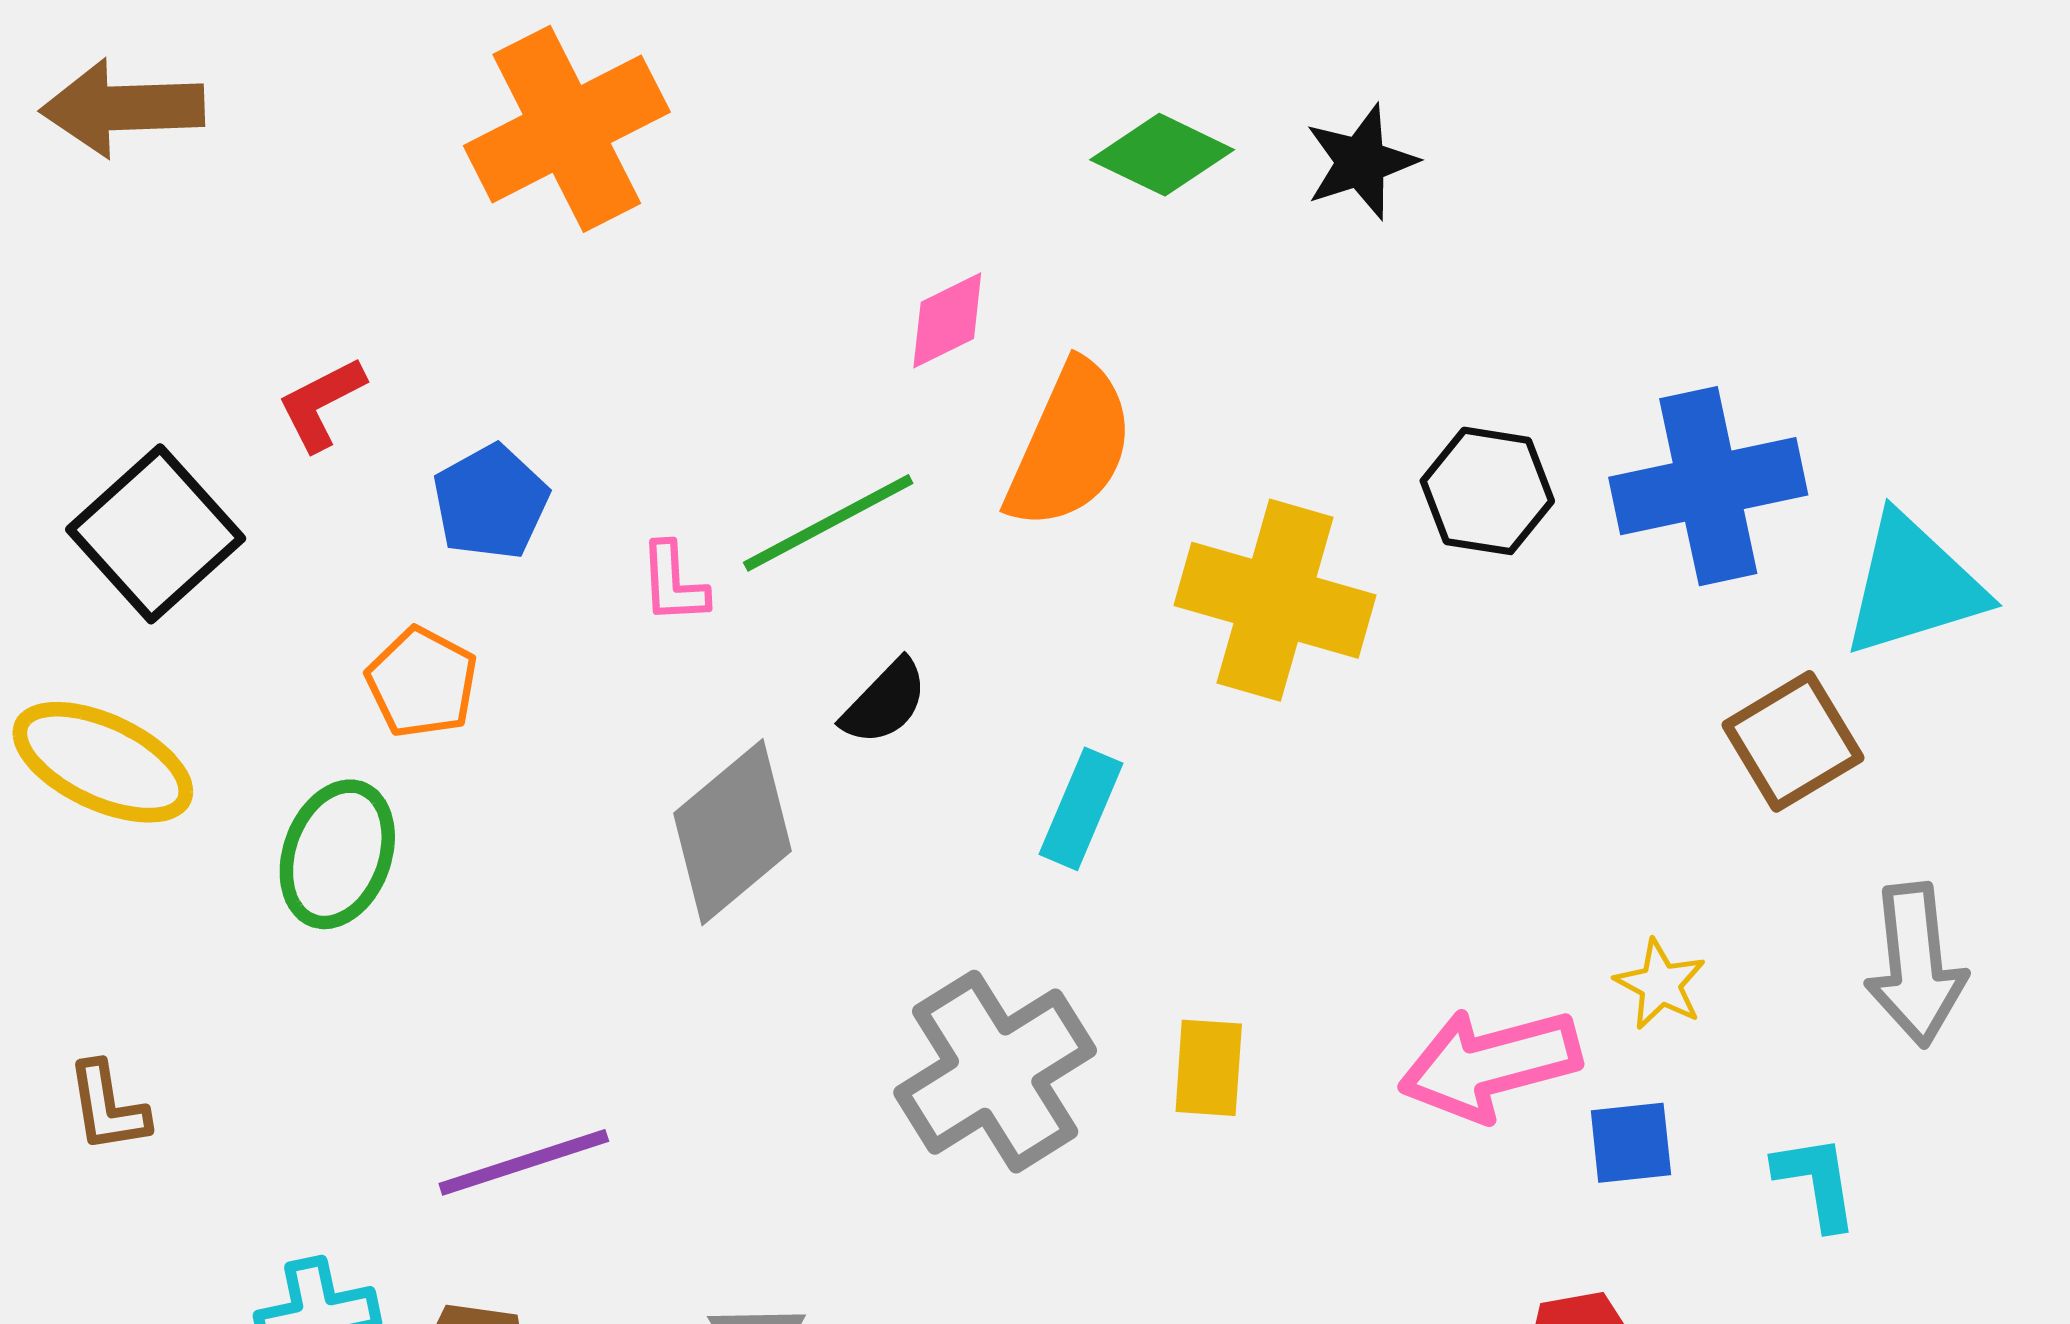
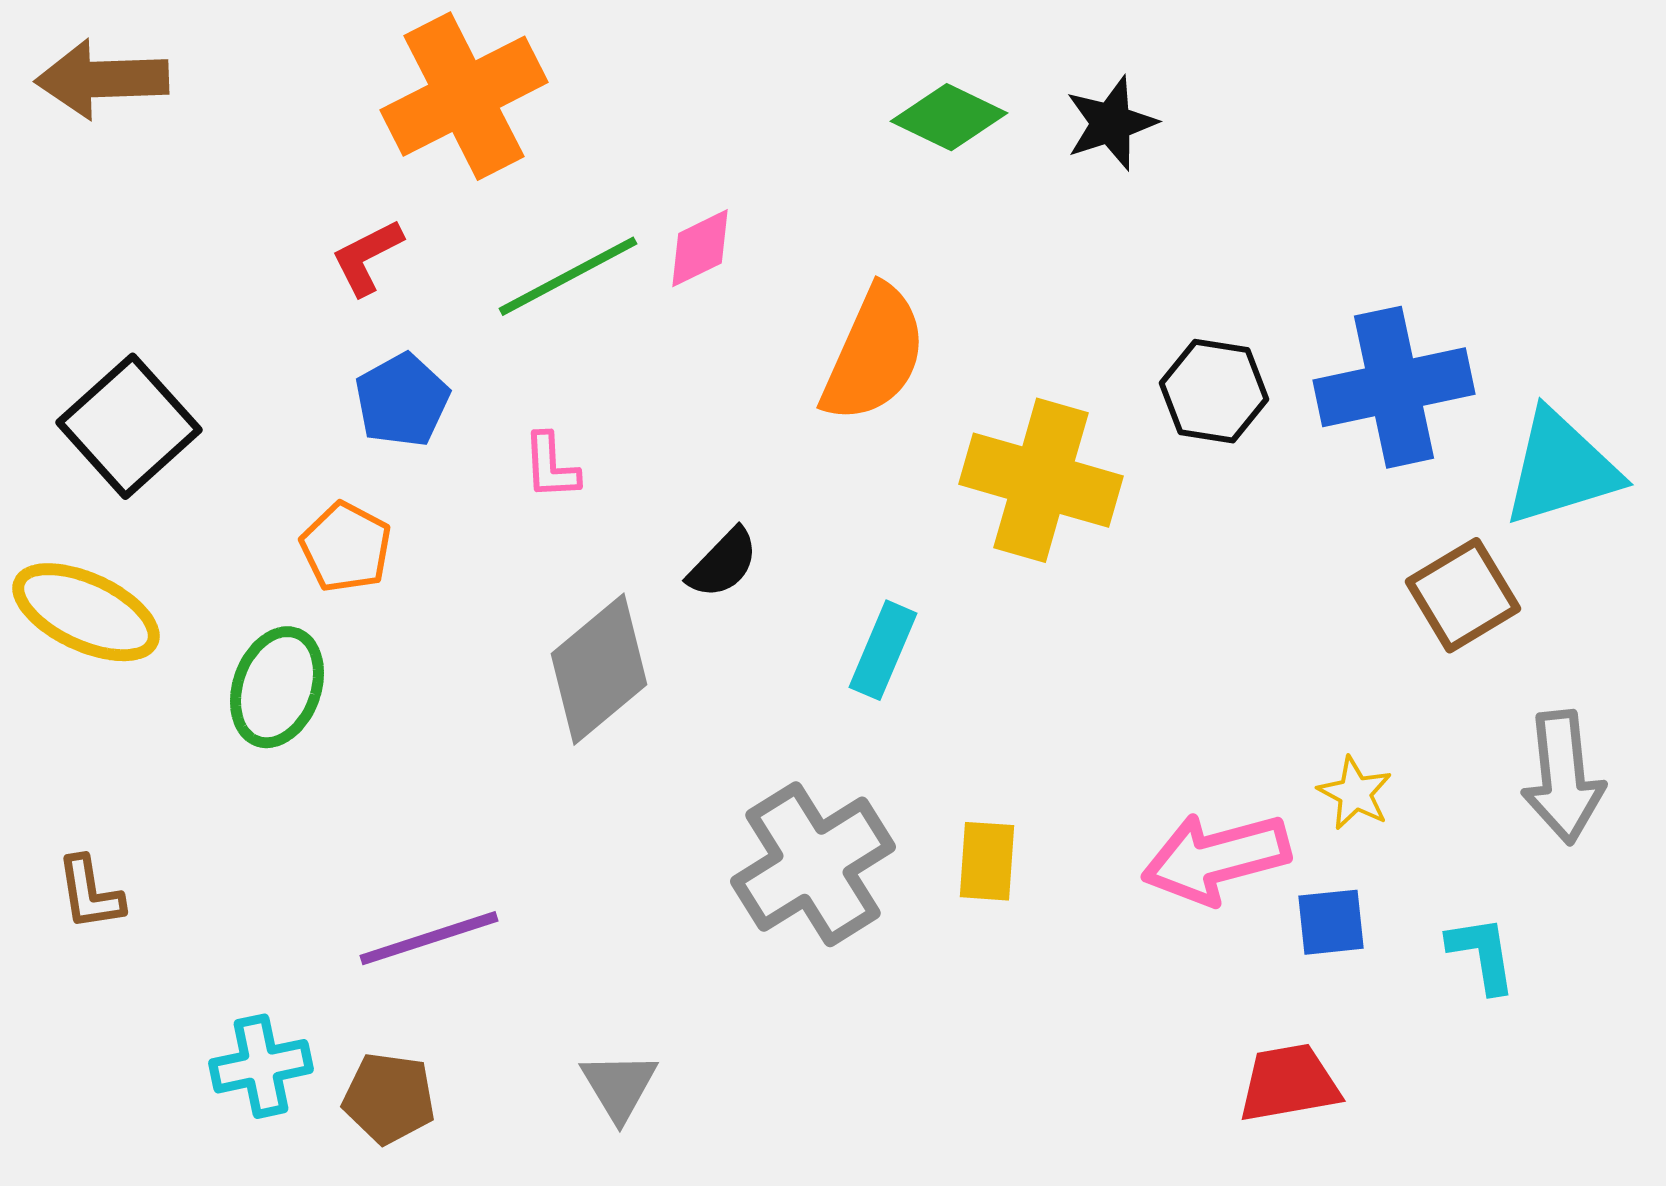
pink diamond: (947, 320) -> (700, 248), moved
red L-shape: (321, 404) -> (367, 257), moved
green line: (828, 523) -> (568, 276), moved

